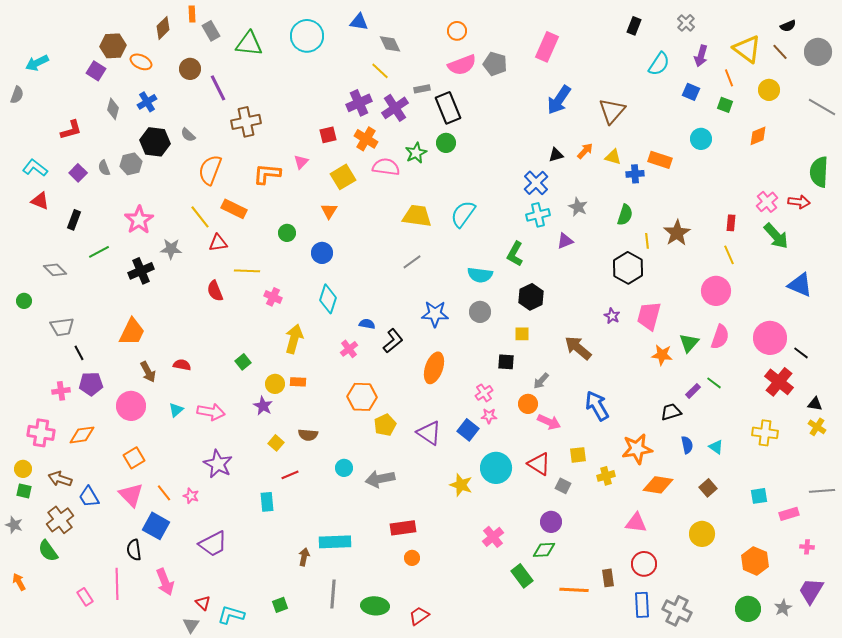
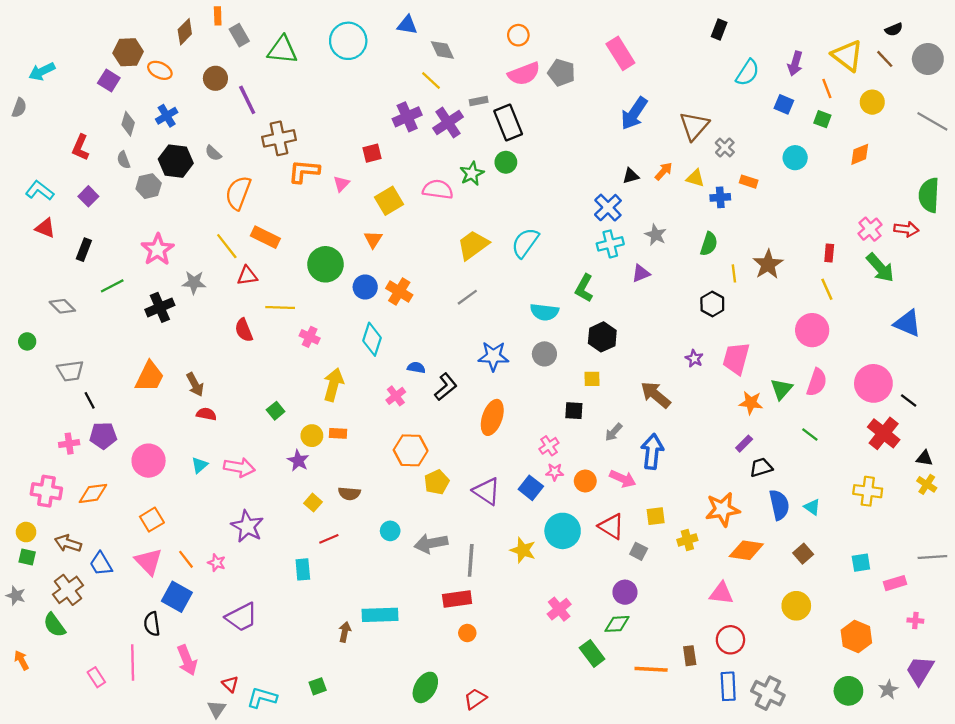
gray cross: (686, 23) -> (725, 147), moved
pink rectangle: (547, 47) -> (620, 53), turned -56
red L-shape: (71, 130) -> (80, 147), turned 130
orange cross: (366, 139) -> (399, 292), moved
orange rectangle: (660, 160) -> (749, 182), size x0.7
gray semicircle: (104, 168) -> (124, 160), moved
orange L-shape: (267, 174) -> (304, 171), moved
yellow trapezoid: (417, 216) -> (473, 245), turned -44
green circle: (287, 233) -> (325, 264), size x1.8
black hexagon: (628, 268) -> (712, 304), size x0.7
brown arrow: (148, 372) -> (195, 385), moved
purple rectangle: (693, 391) -> (744, 444), moved
orange circle: (528, 404) -> (585, 481), moved
blue arrow: (597, 406) -> (652, 451), moved, turned 36
blue semicircle: (687, 445) -> (779, 505), size x1.5
gray line: (333, 594) -> (471, 560), moved
green ellipse: (375, 606) -> (425, 687), turned -64

